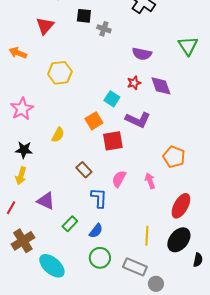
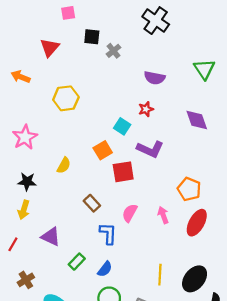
gray cross: (104, 29) -> (113, 51), turned 32
purple diamond: (161, 86) -> (197, 120), moved
red ellipse: (181, 206) -> (197, 223), moved
brown cross: (23, 241) -> (26, 280), size x0.7

